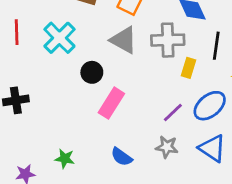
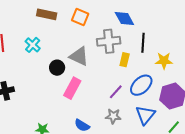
cyan cross: (59, 38) -> (33, 45), size x0.7
gray triangle: (124, 40) -> (79, 56), moved
blue triangle: (212, 148) -> (145, 115), turned 40

